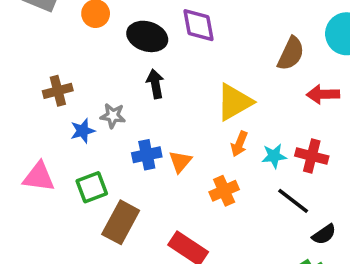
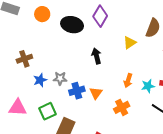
purple diamond: (199, 25) -> (100, 16), turned 45
black arrow: (155, 84) -> (96, 56), moved
yellow triangle: (234, 102) -> (130, 43), moved, size x0.6
gray star: (113, 116) -> (60, 78), moved

